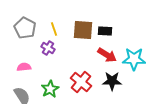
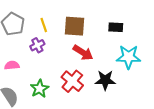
black rectangle: (105, 31) -> (116, 27), moved
purple cross: (48, 48) -> (37, 45), turned 32
red arrow: (107, 55) -> (83, 53), moved

